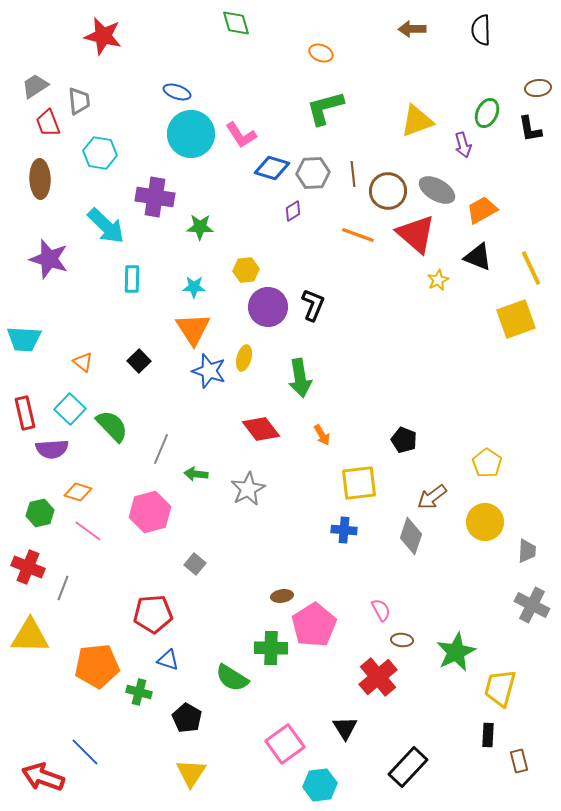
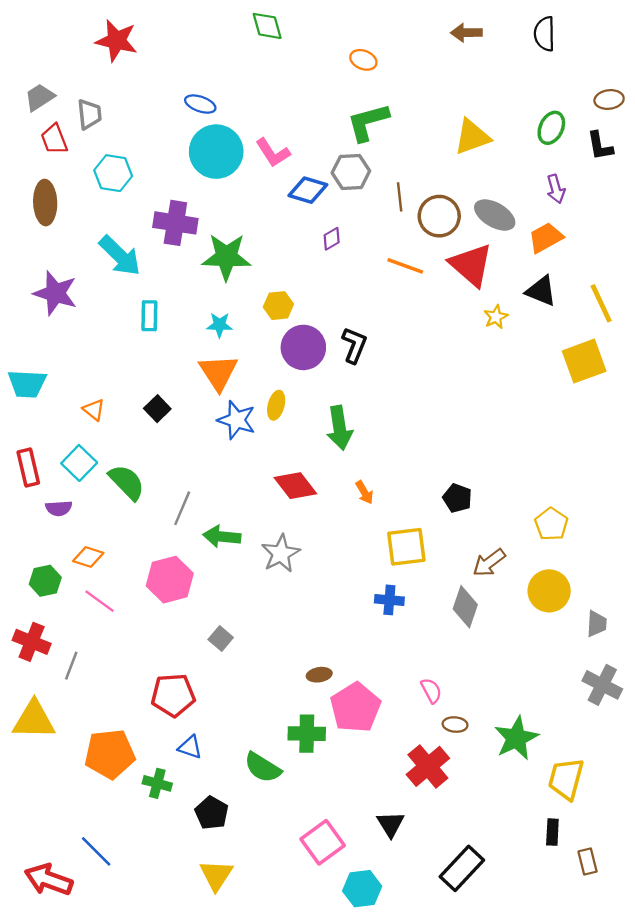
purple arrow: (463, 145) -> (556, 189), moved
gray hexagon: (313, 173) -> (351, 172), moved
green star: (200, 227) -> (226, 257), size x1.6
purple semicircle: (52, 449) -> (59, 508), size x0.7
green arrow: (196, 474) -> (222, 537), size x1.4

